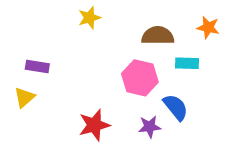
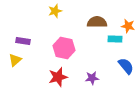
orange star: (208, 27) -> (128, 26), moved
pink hexagon: (140, 78) -> (64, 48), moved
blue semicircle: (176, 107) -> (126, 66), moved

